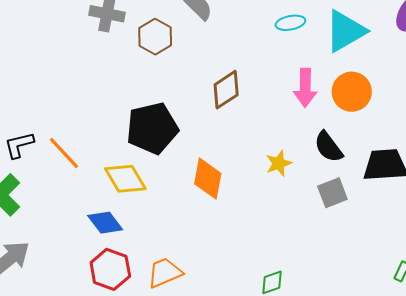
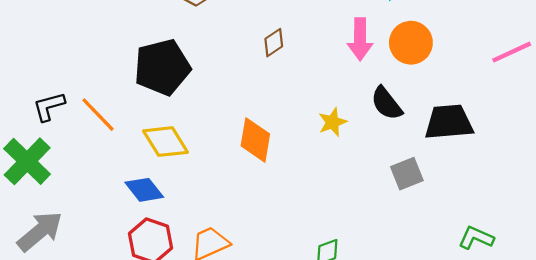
brown diamond: (226, 90) -> (274, 43), size x0.7
black pentagon: (152, 128) -> (162, 67), moved
gray square: (332, 193) -> (407, 174), moved

